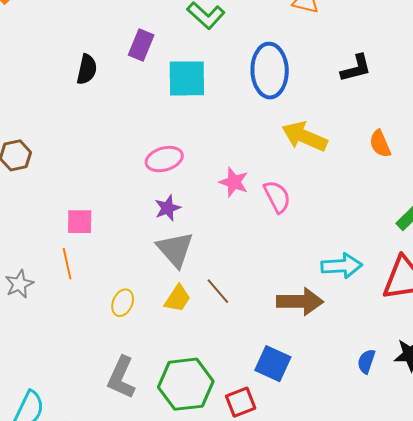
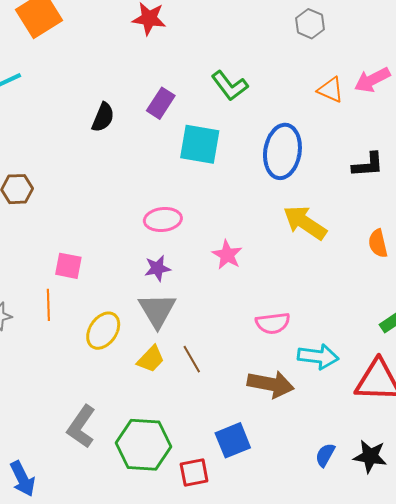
pink semicircle: (277, 197) -> (273, 323), moved, turned 100
yellow ellipse: (123, 303) -> (103, 331), moved, size x1.4
blue square: (273, 364) -> (233, 440), turned 33

